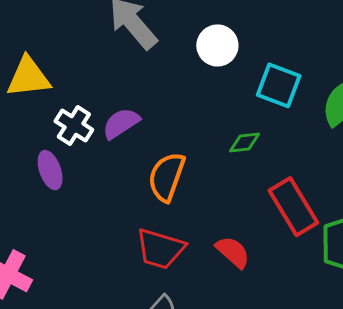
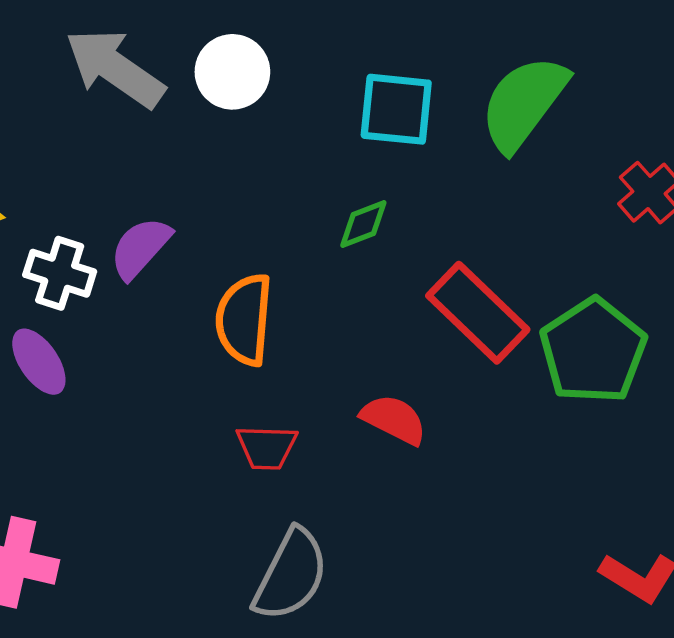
white circle: (217, 45) -> (232, 72), moved
red trapezoid: (160, 249) -> (267, 447), size x0.7

